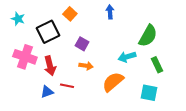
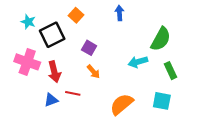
cyan star: (18, 19) -> (28, 22), moved
orange arrow: (86, 66) -> (93, 72), turned 40
orange semicircle: (113, 82) -> (122, 104), moved

